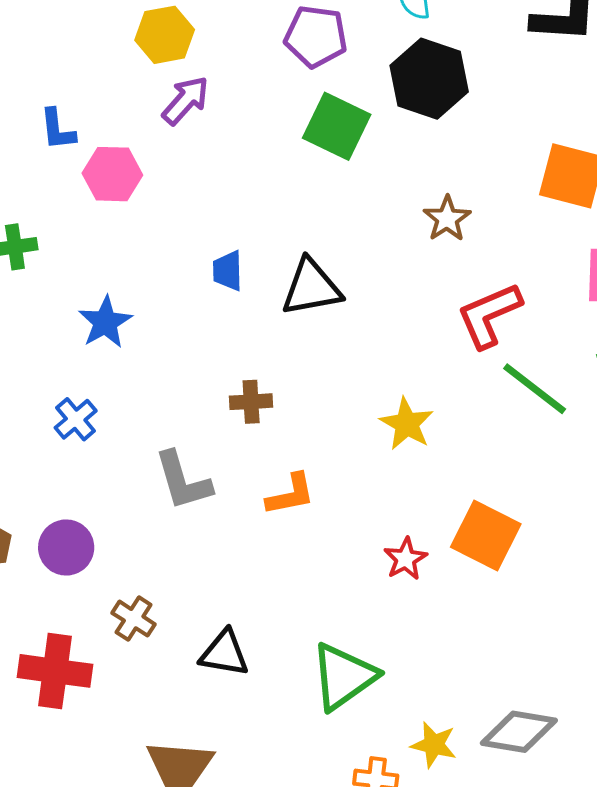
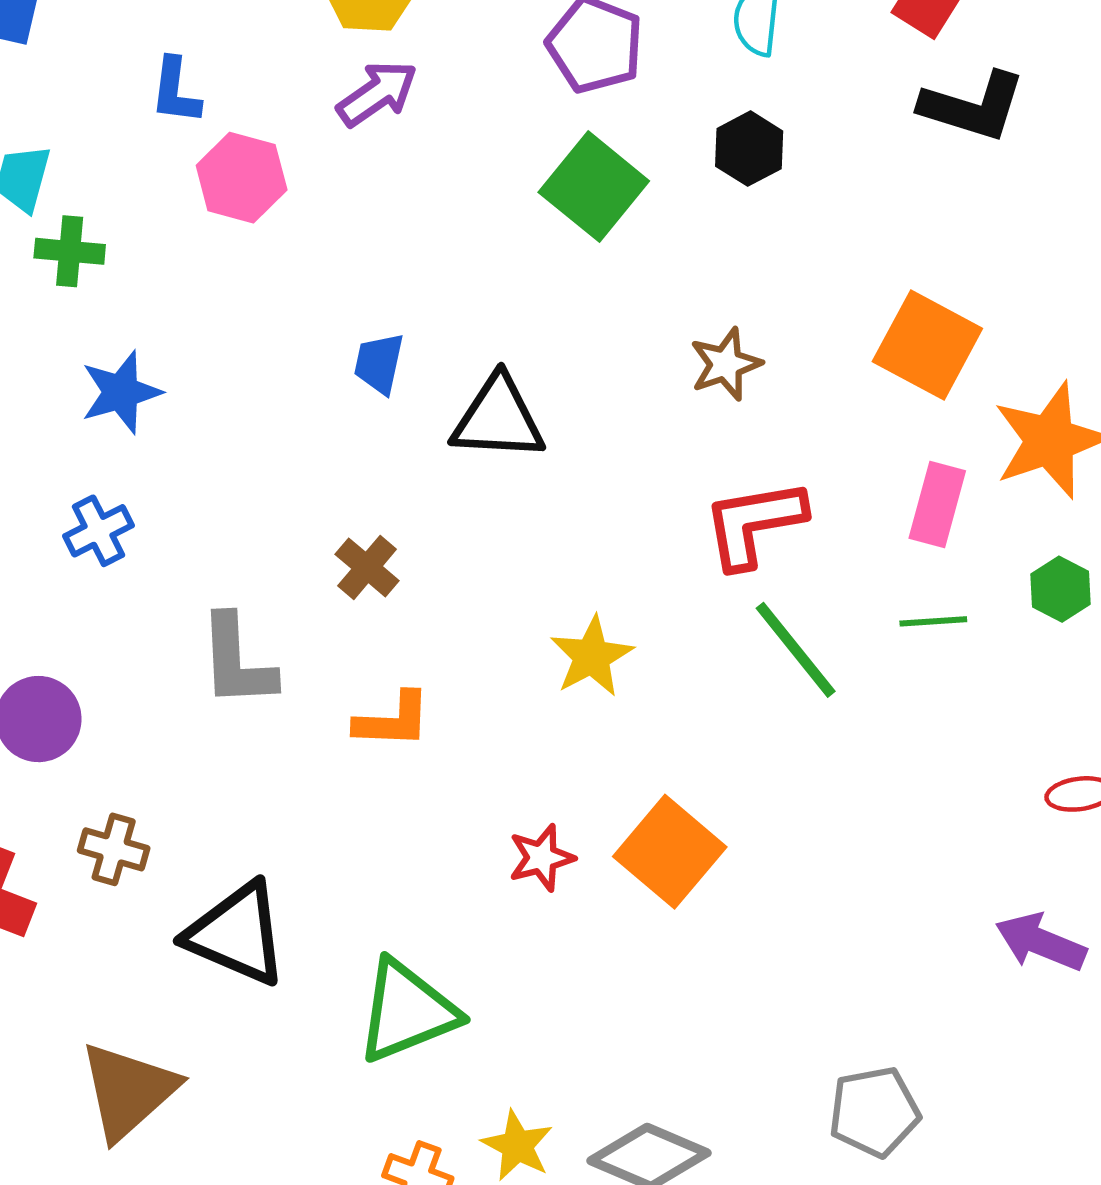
black hexagon: (429, 79) -> (749, 149), size x0.6
blue star: (105, 322) -> (121, 392), moved
brown cross: (251, 402) -> (367, 567), turned 30
brown cross: (134, 619) -> (114, 849), turned -30
black triangle: (224, 653) -> (237, 934), size x1.4

